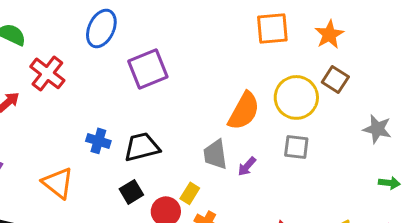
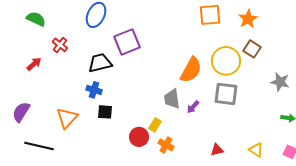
red cross: (47, 73) -> (60, 45), size x0.7
black trapezoid: (142, 147) -> (100, 63), moved
gray square: (296, 147) -> (226, 94), size x1.4
orange triangle: (58, 183) -> (67, 118), turned 35
black square: (131, 192) -> (105, 112), moved, turned 35

